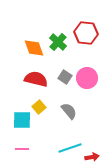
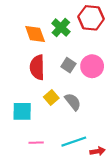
red semicircle: (36, 79) -> (37, 67), turned -105
yellow square: (39, 107) -> (51, 97), moved
pink line: (22, 149) -> (36, 143), moved

